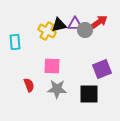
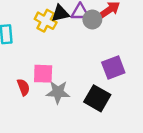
pink square: (52, 66) -> (43, 74), moved
black square: (89, 94) -> (97, 98), turned 30

